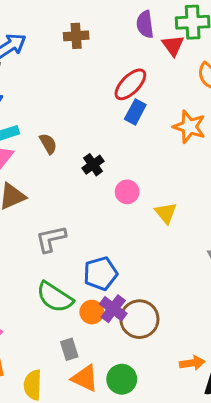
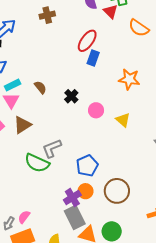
orange star: (189, 127) -> (129, 79), moved
green semicircle: (55, 297) -> (37, 163), moved
purple cross: (113, 309) -> (72, 198), moved, turned 30
gray rectangle: (69, 349) -> (75, 217), size x1.6

